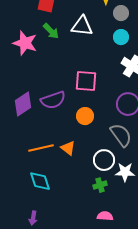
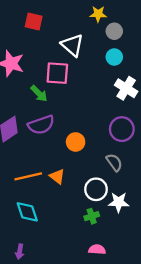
white triangle: (82, 26) -> (72, 45), turned 35
green arrow: (51, 31) -> (39, 94), moved
pink square: (86, 81) -> (57, 73), moved
gray semicircle: (121, 135) -> (114, 162), size x0.7

